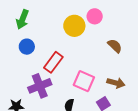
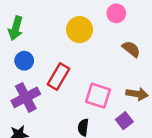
pink circle: (95, 16) -> (116, 13), moved
purple cross: (40, 86) -> (26, 97), moved

